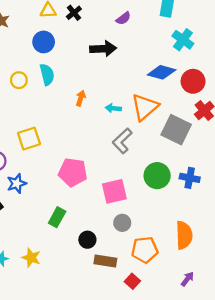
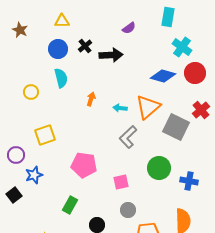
black cross: (74, 13) -> (85, 46), moved
yellow circle: (19, 80) -> (31, 92), moved
red circle: (193, 81) -> (195, 73), moved
blue cross: (190, 178) -> (189, 181), moved
pink square: (114, 191) -> (121, 182), size x0.7

